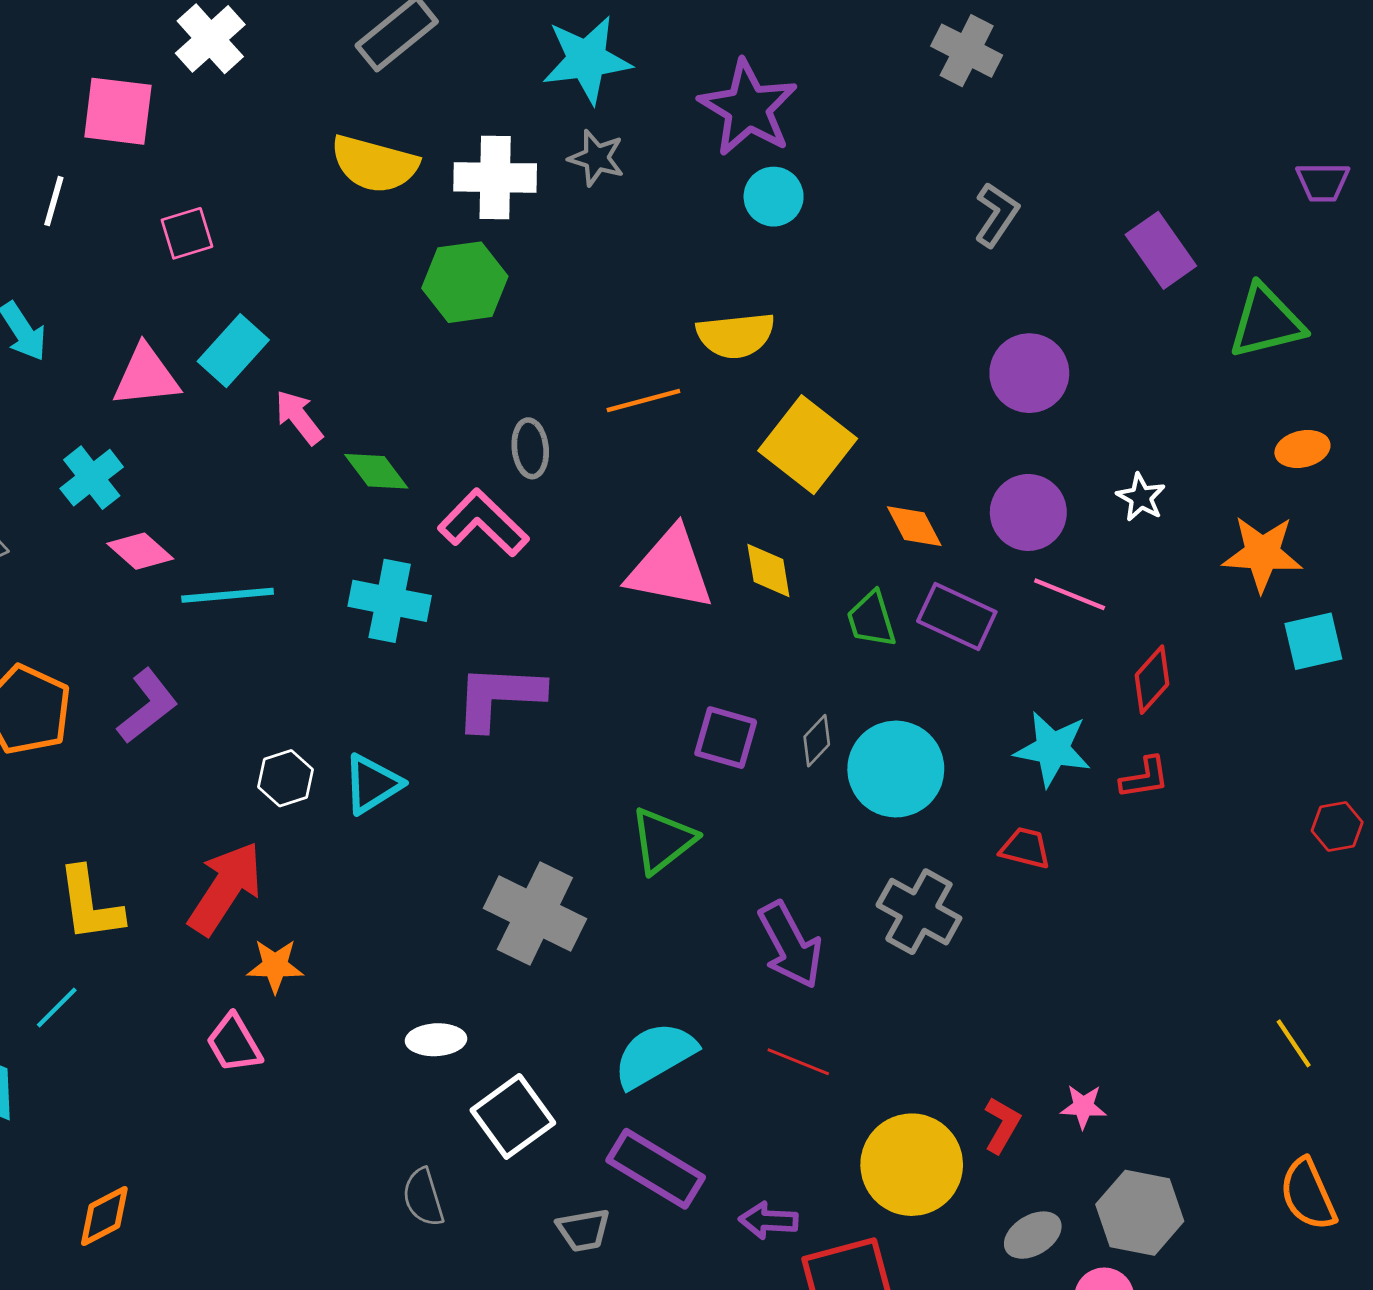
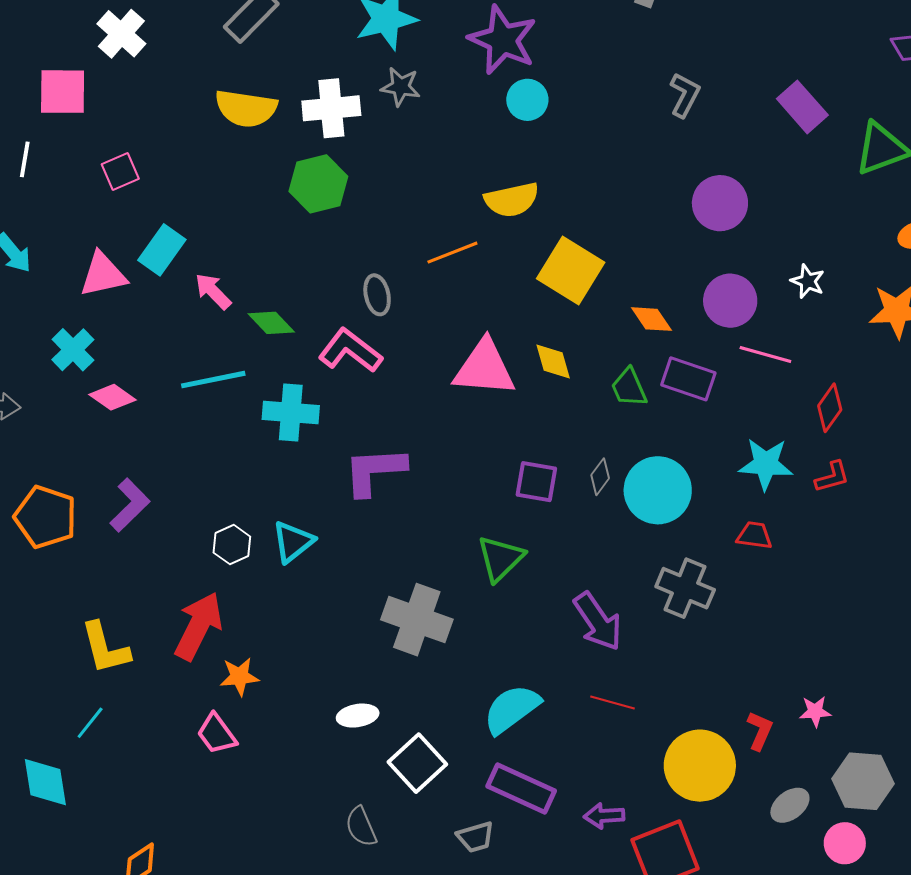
cyan line: (228, 595) -> (213, 380), moved

